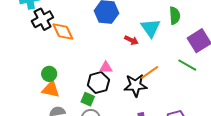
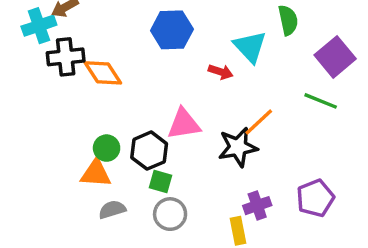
black cross: (43, 19) -> (66, 57), turned 30
pink triangle: (106, 68) -> (184, 124), size x1.5
green circle: (49, 74) -> (107, 148), moved
black hexagon: (98, 83) -> (149, 151), moved

